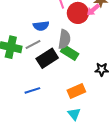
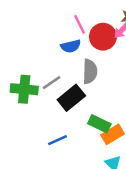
blue semicircle: (41, 26) -> (71, 46), moved
green rectangle: (70, 53) -> (99, 124), moved

